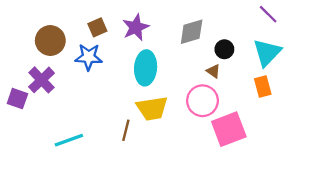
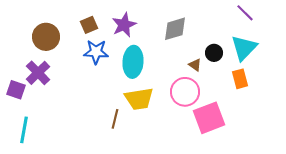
black circle: (224, 49) -> (214, 53), moved
blue star: (89, 57) -> (96, 52), moved
cyan line: (69, 140) -> (24, 130), moved, turned -60

